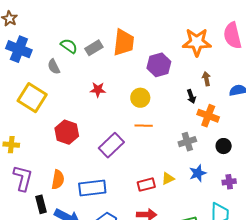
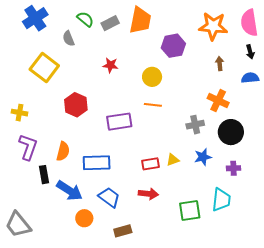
blue cross: (19, 49) -> (35, 18), turned 30
black arrow: (191, 96) -> (250, 52), moved
purple rectangle: (111, 145) -> (119, 122), turned 30
black circle: (224, 146) -> (231, 132), size x1.6

